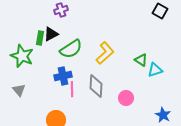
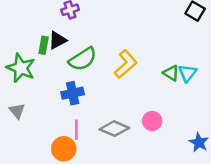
cyan triangle: (155, 70) -> (187, 73), moved, turned -35
gray diamond: (96, 86) -> (114, 129), moved, turned -70
pink line: (72, 89) -> (76, 130), moved

